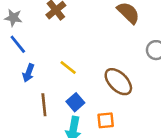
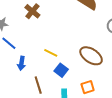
blue square: (75, 102) -> (61, 70), moved

